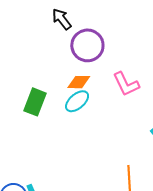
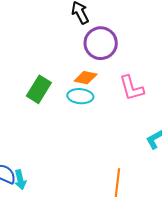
cyan ellipse: (77, 101) -> (80, 96), turned 35

